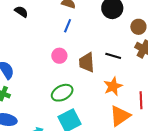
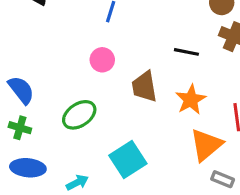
brown trapezoid: (87, 62) -> (144, 87), moved
green ellipse: (62, 93) -> (79, 115), moved

